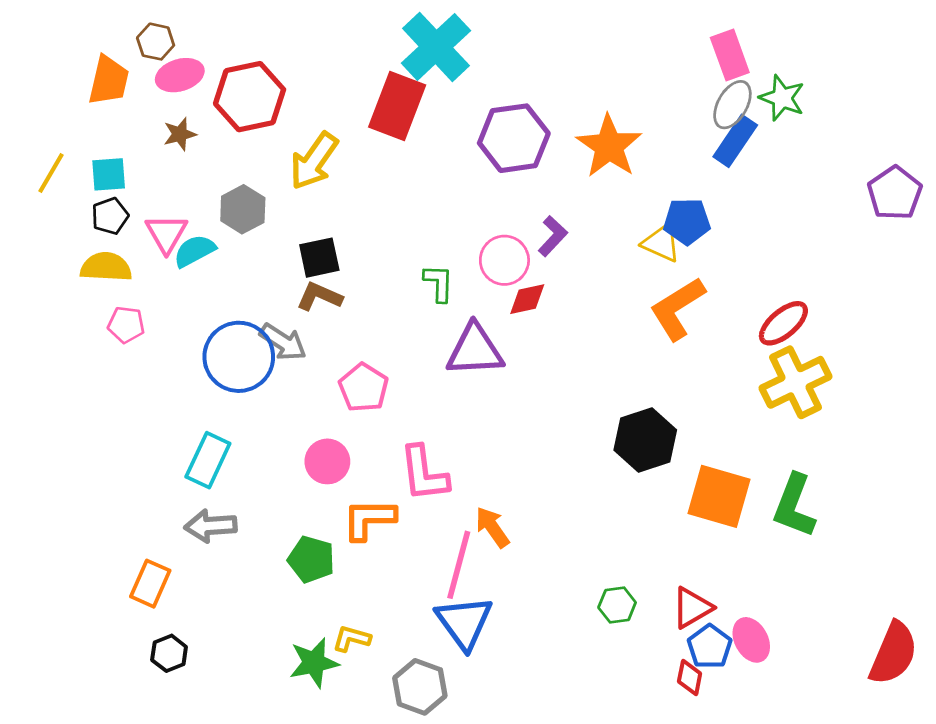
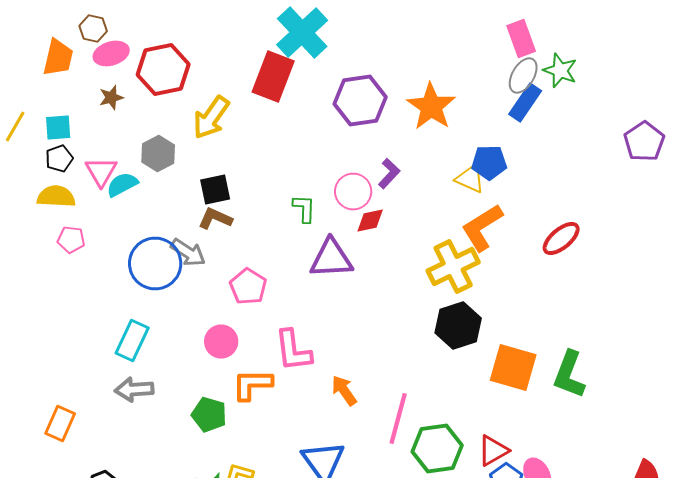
yellow cross: (796, 382) -> (453, 266), moved
pink line: (459, 565) -> (398, 418), moved
orange rectangle: (150, 584) -> (60, 424), moved
green hexagon: (617, 605) -> (437, 448), size x1.8

